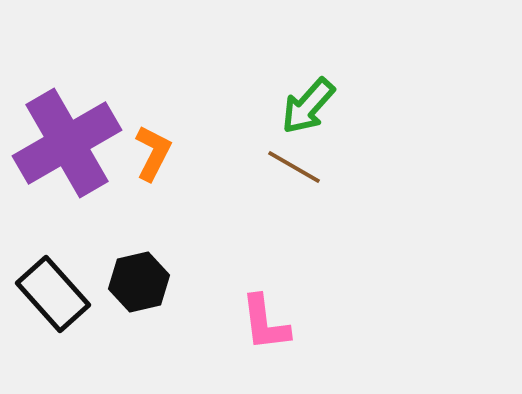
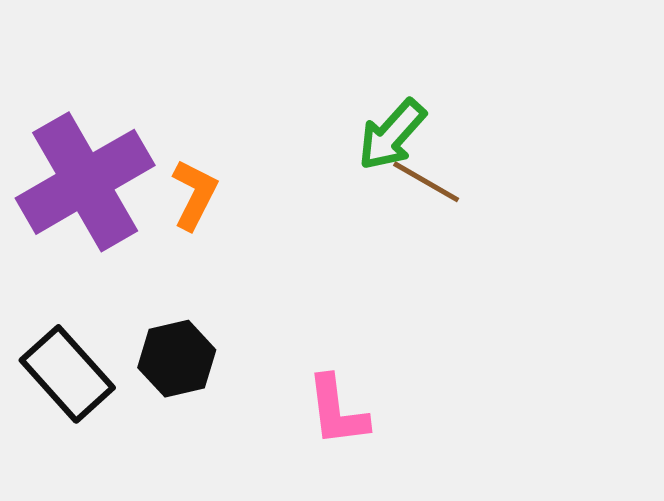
brown line: (294, 167) -> (426, 182), moved

